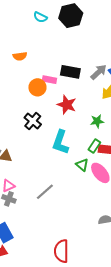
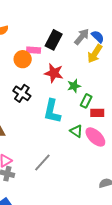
black rectangle: (70, 72) -> (54, 40), turned -66
green star: (97, 121) -> (74, 86), moved
green rectangle: (94, 146) -> (86, 101), moved

